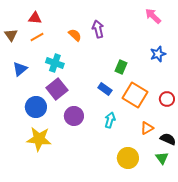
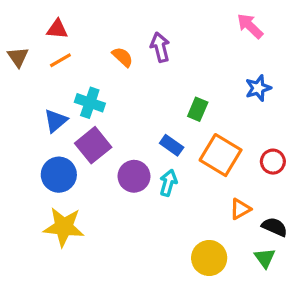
blue triangle: (20, 69) -> (56, 121), moved
purple circle: (74, 116) -> (134, 176), moved
cyan arrow: (110, 120) -> (168, 183), moved

